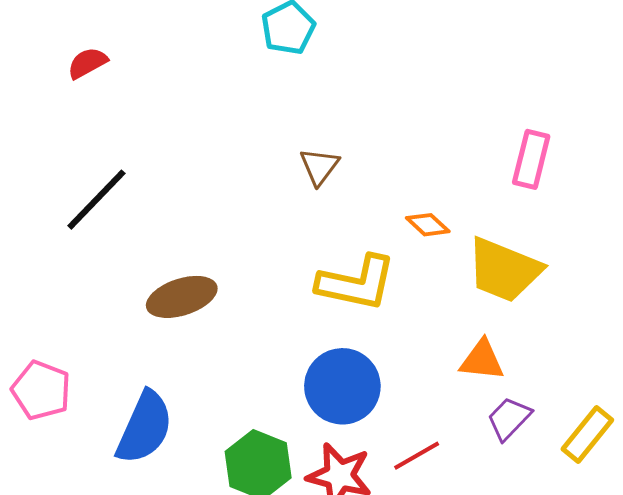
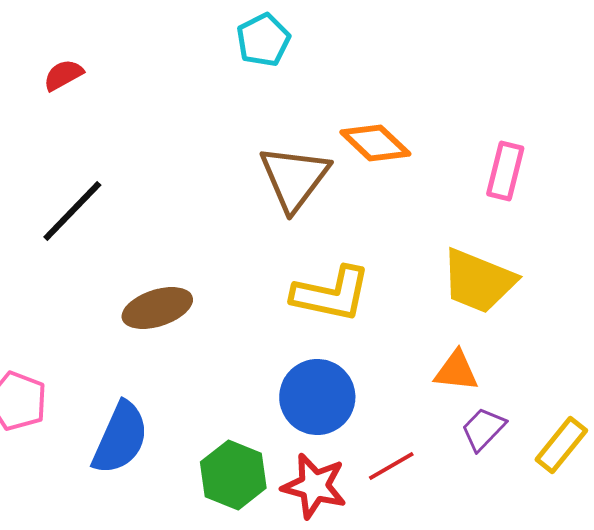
brown triangle: (319, 166) -> (294, 178), size x1.8
orange diamond: (428, 225) -> (375, 143), moved, size x1.6

